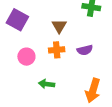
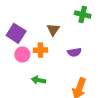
purple square: (17, 20) -> (16, 33), moved
orange cross: (57, 50) -> (40, 50), moved

